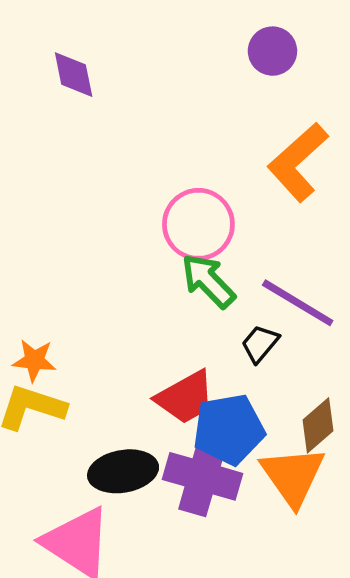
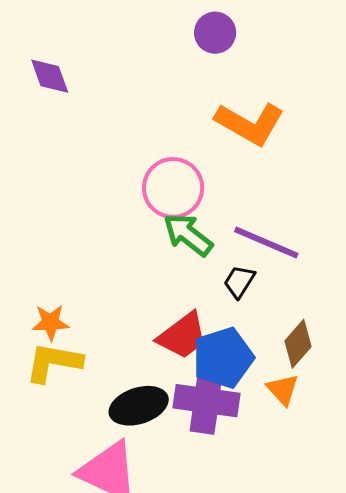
orange L-shape: (298, 162) -> (250, 124), turned -100
orange triangle: (293, 476) -> (283, 390), size x0.6

